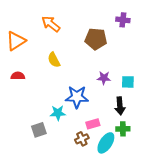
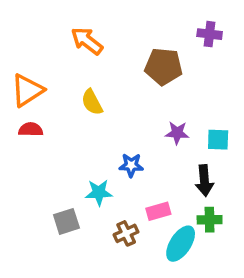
orange triangle: (16, 41) -> (27, 90), moved
blue star: (77, 97) -> (131, 165), size x0.6
brown cross: (82, 139) -> (126, 233), moved

